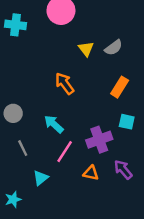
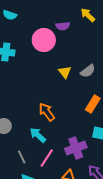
orange arrow: (65, 83) -> (47, 112), moved
gray line: (23, 148) -> (22, 157), moved

